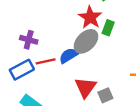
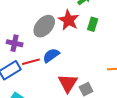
green rectangle: (108, 28) -> (93, 24), moved
gray ellipse: (86, 41) -> (44, 26), moved

